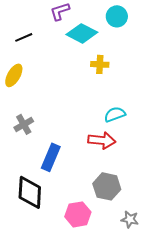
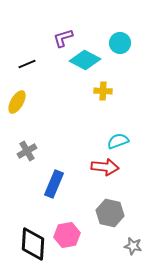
black diamond: (30, 192) -> (33, 244), moved
pink hexagon: (78, 214) -> (67, 235), moved

